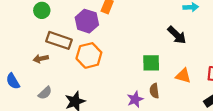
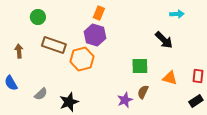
purple hexagon: (87, 21) -> (95, 35), moved
brown arrow: (41, 59) -> (19, 51), moved, turned 96
brown semicircle: (154, 91) -> (143, 92), turned 32

